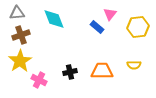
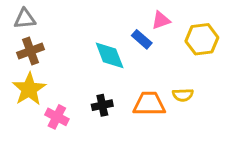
pink triangle: (110, 14) -> (161, 20), turned 32
cyan diamond: (54, 19) -> (110, 55), moved
yellow semicircle: (134, 65) -> (183, 95), moved

